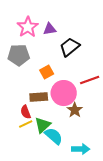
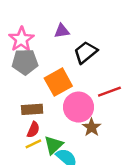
pink star: (28, 27) -> (21, 39), moved
orange square: (47, 72) -> (58, 82), size x1.6
brown rectangle: (39, 97) -> (32, 109), moved
red semicircle: (26, 112) -> (33, 130), turned -136

